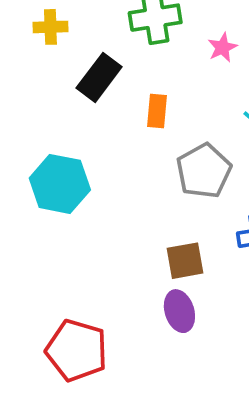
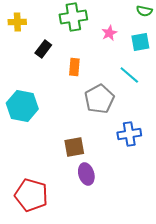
black rectangle: (99, 77) -> (43, 49), size x0.7
brown square: (185, 261) -> (74, 147), moved

